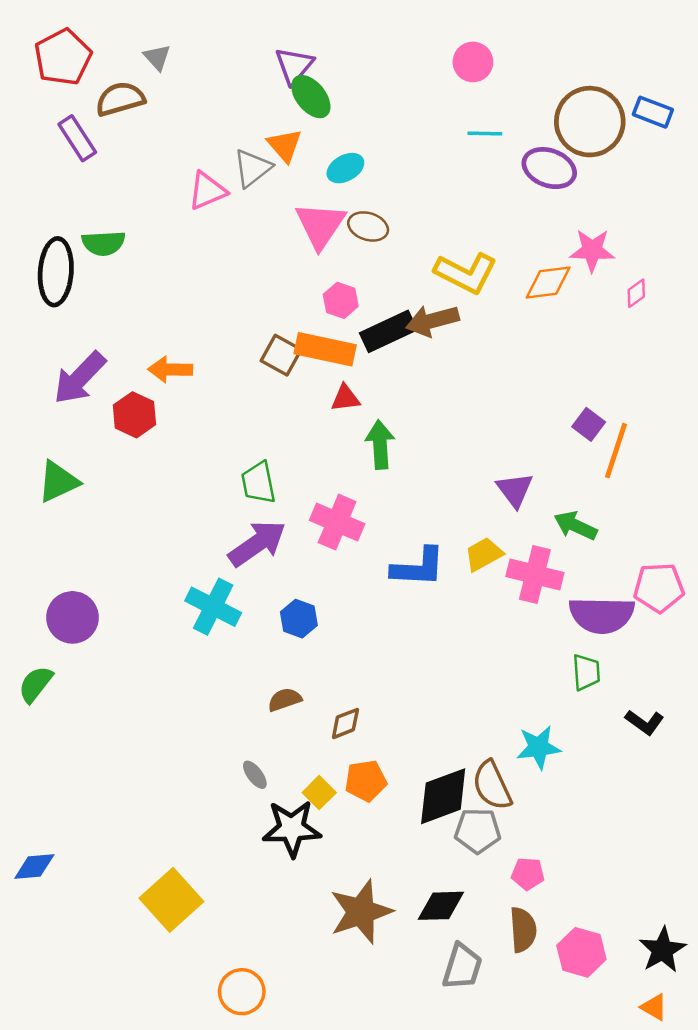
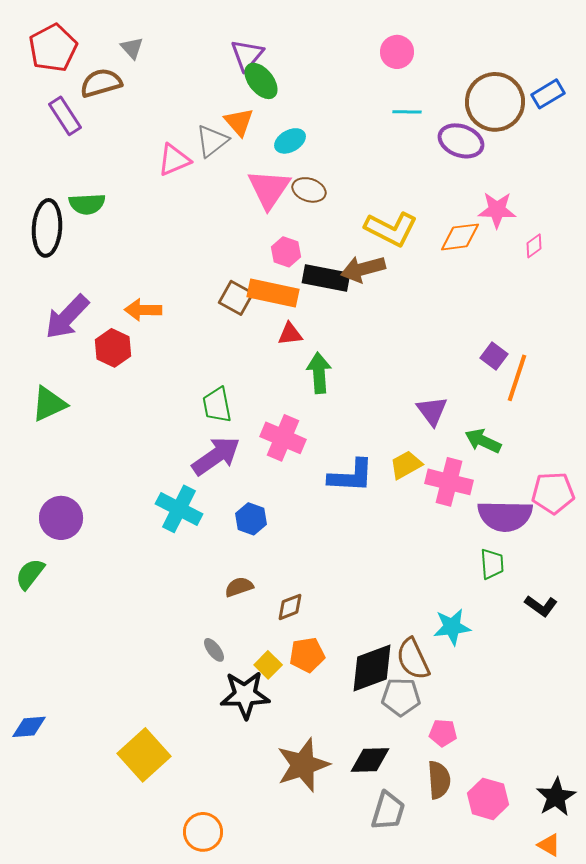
blue rectangle: (653, 112) -> (548, 94), turned -52
black rectangle: (388, 331) -> (326, 278), turned 36

